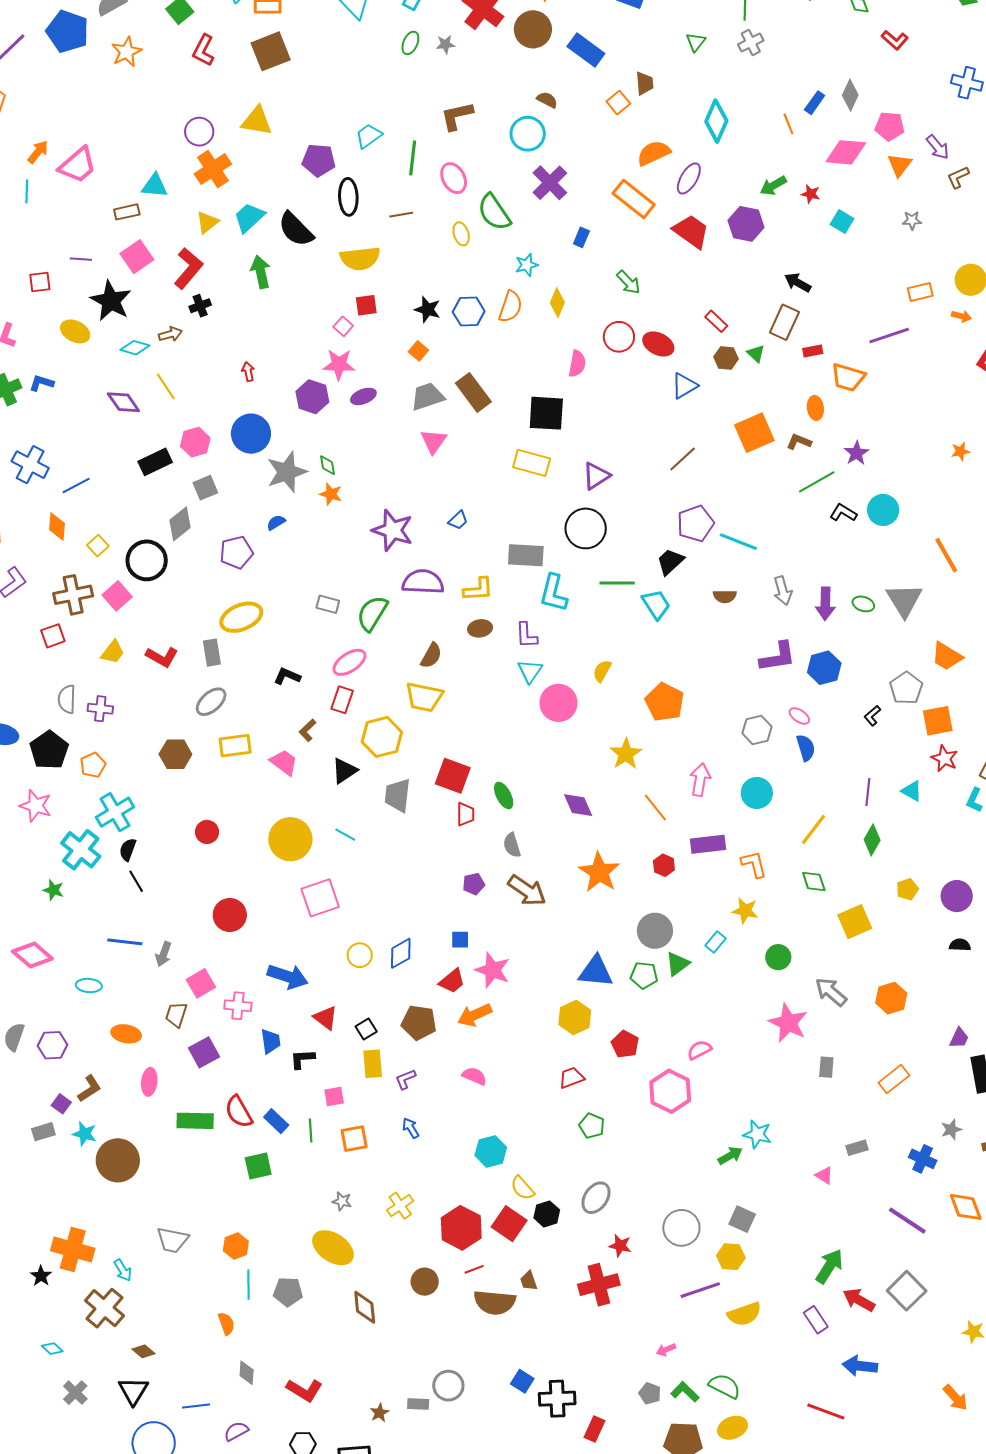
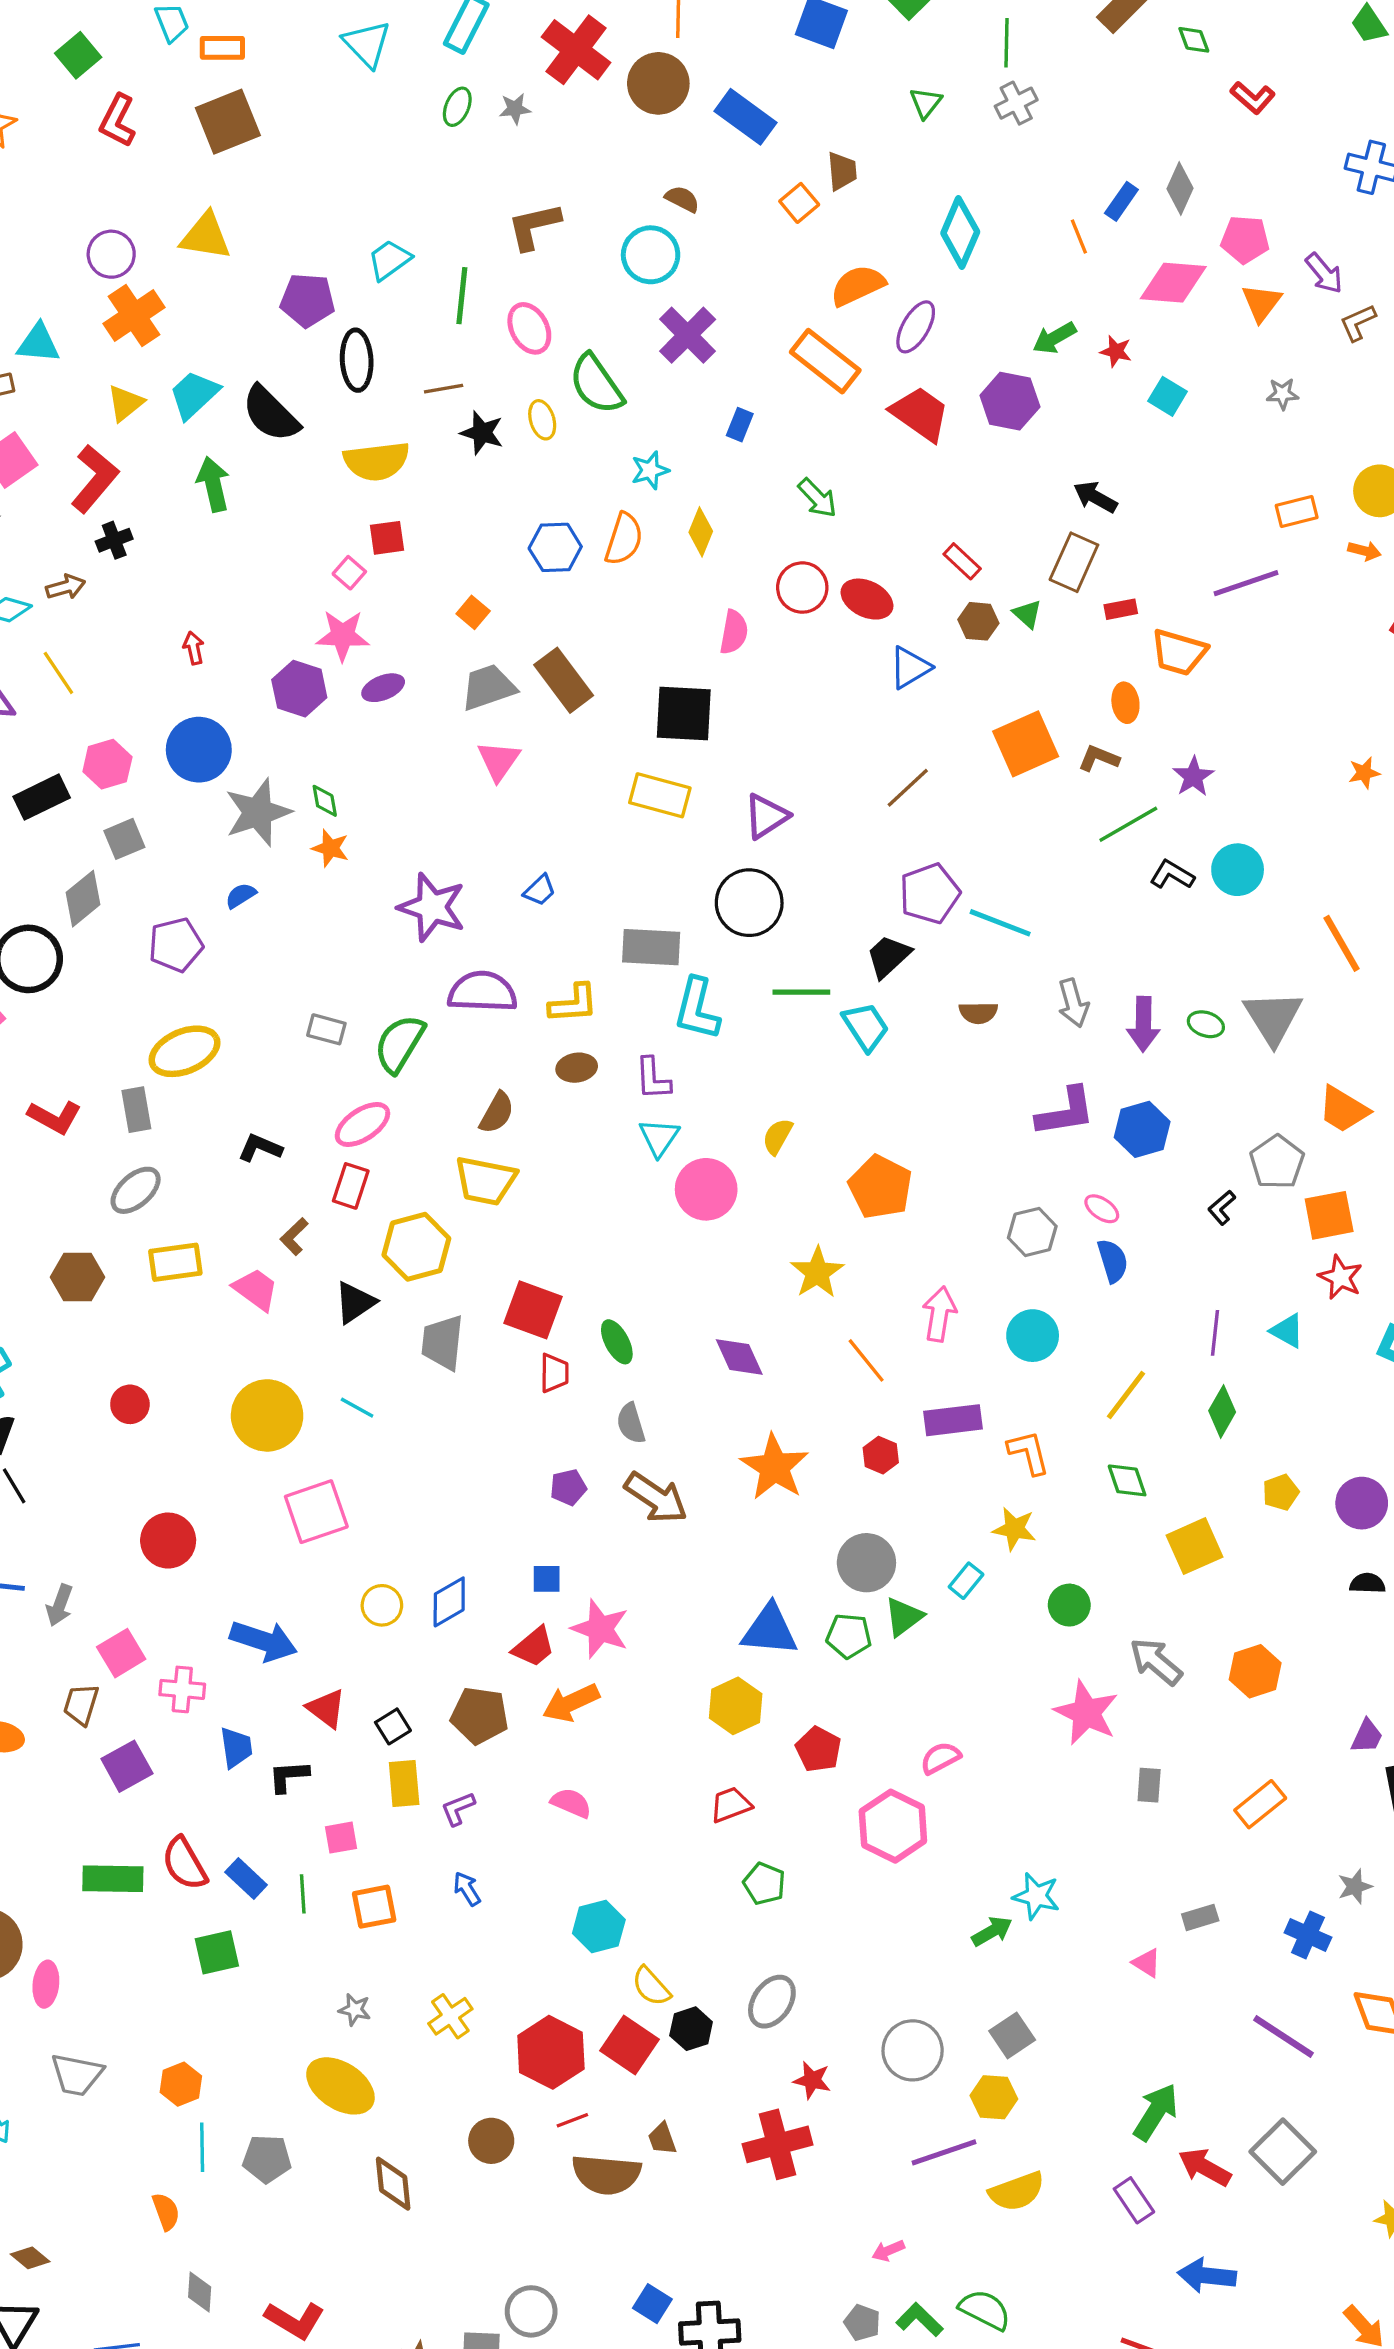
black star: (428, 309) -> (482, 433), moved
pink ellipse: (149, 1082) -> (46, 1984), moved
gray square: (742, 1219) -> (1012, 2035), turned 32

